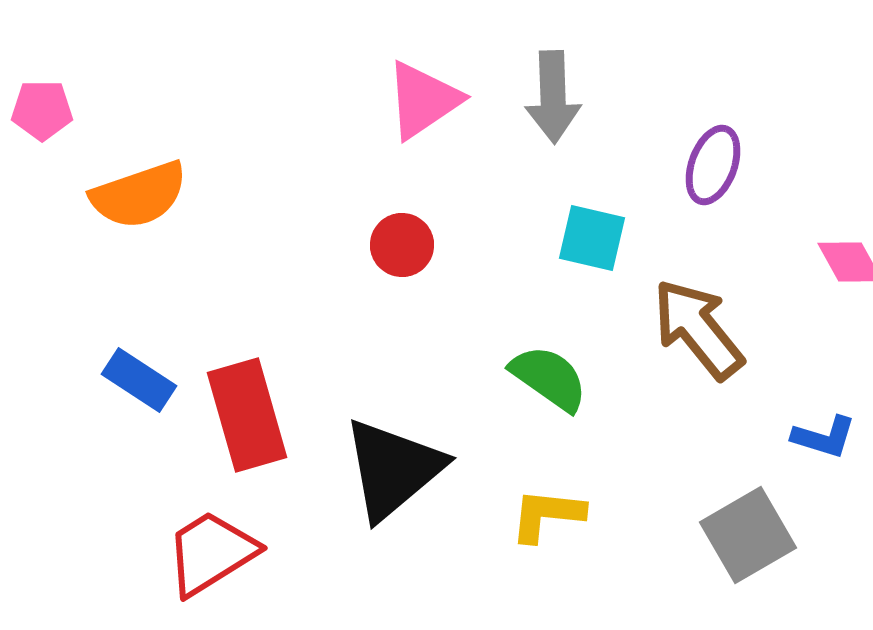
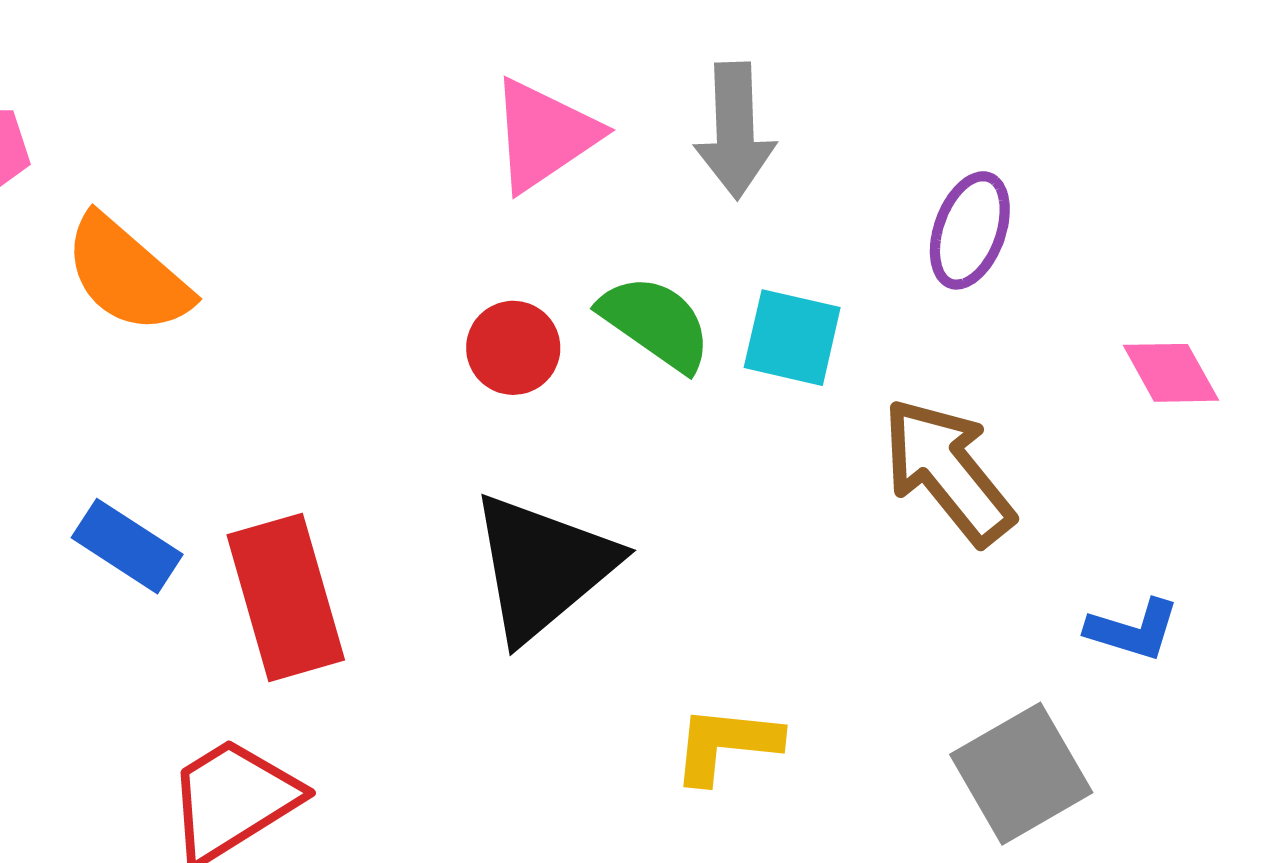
orange semicircle: (139, 195) -> (127, 274), turned 60
green semicircle: (549, 378) -> (656, 323), moved
black triangle: (393, 469) -> (543, 567), moved

